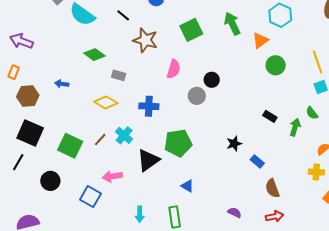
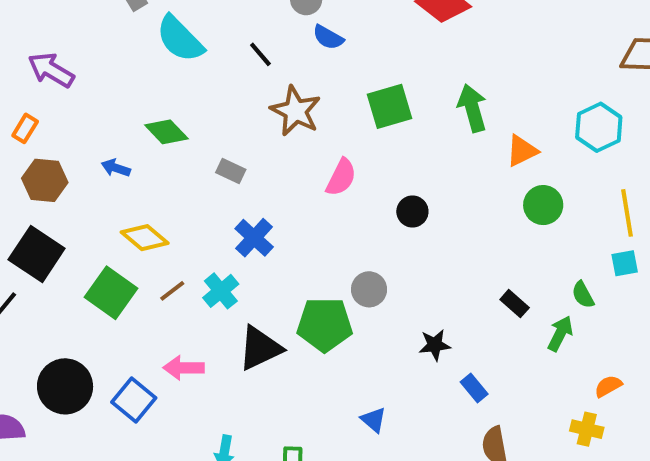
cyan hexagon: (280, 15) -> (599, 127), moved
green diamond: (94, 55) -> (166, 132), moved
gray circle: (197, 96) -> (369, 289), moved
yellow diamond: (106, 102) -> (145, 238), moved
blue cross: (149, 106) -> (254, 238), moved, turned 30
green semicircle: (312, 113) -> (583, 295), moved
black circle: (50, 181) -> (65, 386), moved, size x1.4
blue triangle: (187, 186) -> (374, 420), moved

